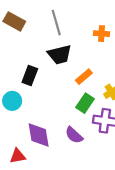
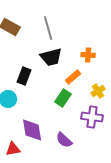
orange cross: (102, 34) -> (88, 55), moved
green rectangle: (85, 103) -> (63, 98), moved
purple semicircle: (74, 135) -> (64, 140), moved

